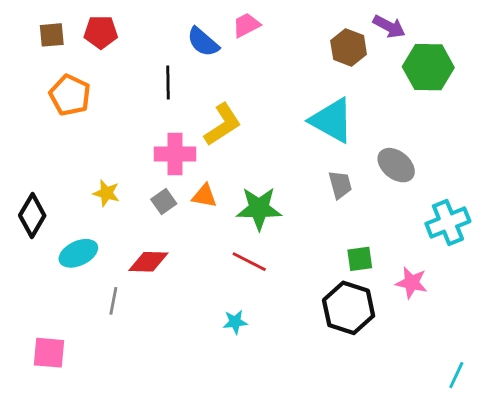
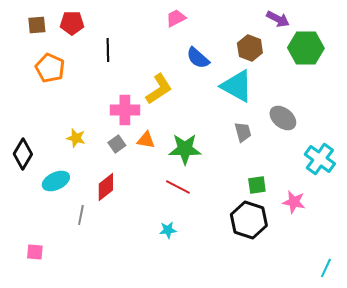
blue semicircle: (203, 42) -> (198, 58), moved
brown hexagon: (349, 48) -> (250, 48), moved
black line: (168, 83) -> (108, 50), moved
cyan cross: (448, 222) -> (320, 159), turned -32
red diamond: (148, 262) -> (106, 187), turned -40
pink square: (49, 353) -> (35, 252), size x0.7

